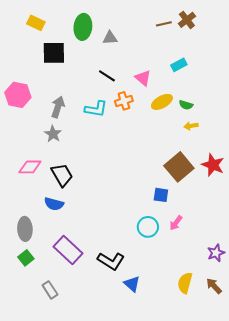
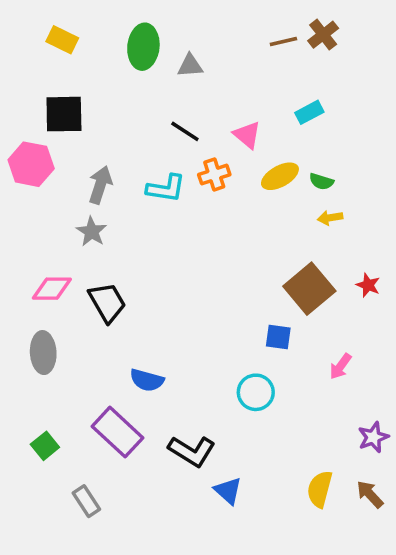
black square: (54, 53) -> (64, 114), moved
red star: (213, 165) -> (368, 285), size x0.6
blue semicircle: (54, 204) -> (147, 380), moved
pink arrow: (176, 223) -> (340, 366), moved
gray ellipse: (25, 229) -> (43, 353), moved

